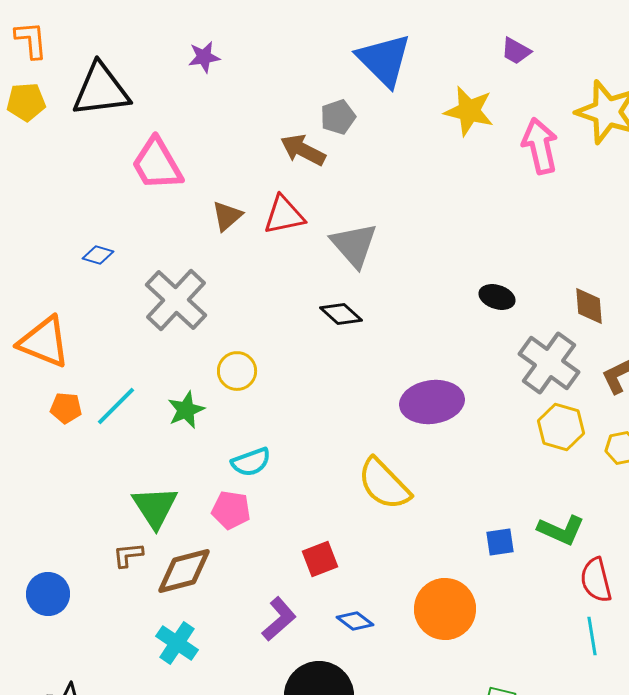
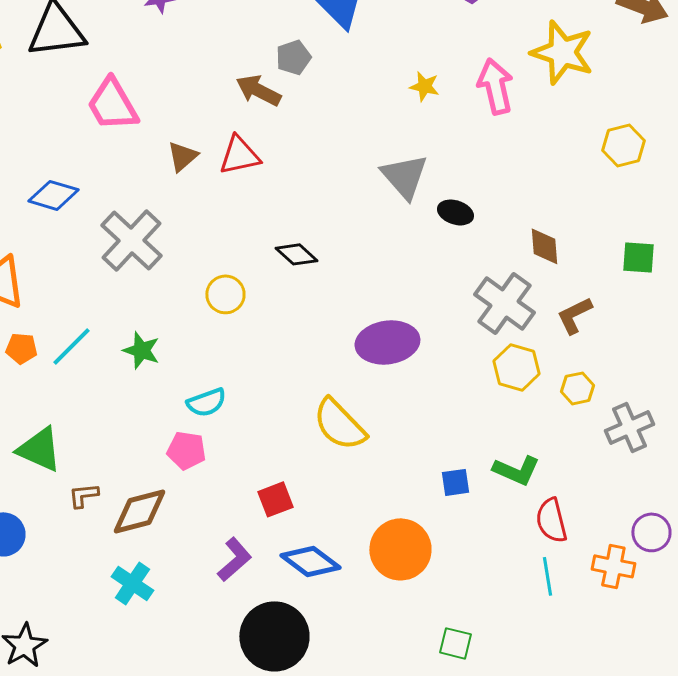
yellow star: (469, 111) -> (424, 86), moved, size x0.6
gray triangle: (354, 245) -> (404, 176), moved
blue diamond: (98, 255) -> (53, 195), size x1.6
black ellipse: (497, 297) -> (455, 212), moved
yellow circle: (237, 371) -> (225, 294), moved
green star: (186, 410) -> (141, 350), turned -30
green triangle: (155, 507) -> (39, 449), moved, turned -33
blue diamond: (355, 621) -> (310, 561), size x1.6

